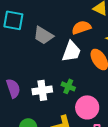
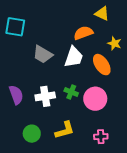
gray trapezoid: (43, 35) -> (43, 54), moved
pink circle: (87, 107) -> (95, 99), moved

